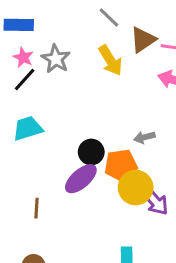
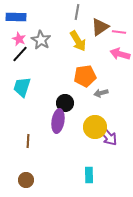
gray line: (109, 17) -> (77, 12), turned 56
cyan trapezoid: (28, 128) -> (22, 87), turned -55
orange pentagon: (121, 165) -> (85, 76), moved
purple ellipse: (81, 179) -> (58, 121), turned -40

